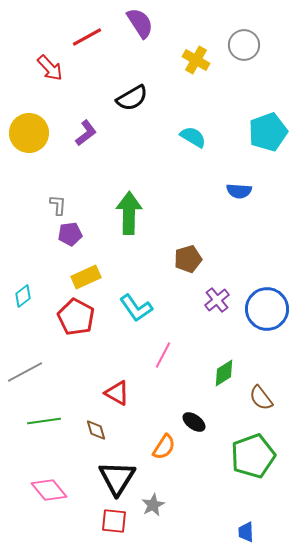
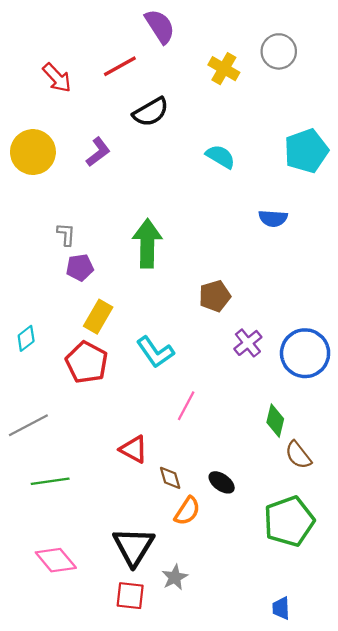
red line: (87, 37) -> (120, 66), moved
yellow rectangle: (86, 277) -> (98, 317), turned -36
green diamond: (224, 373) -> (275, 421), moved, turned -44
brown diamond: (96, 430) -> (170, 478), moved

